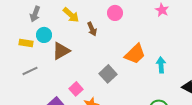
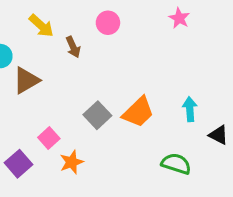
orange trapezoid: (135, 54) -> (138, 112), moved
cyan arrow: (161, 65) -> (190, 109), moved

